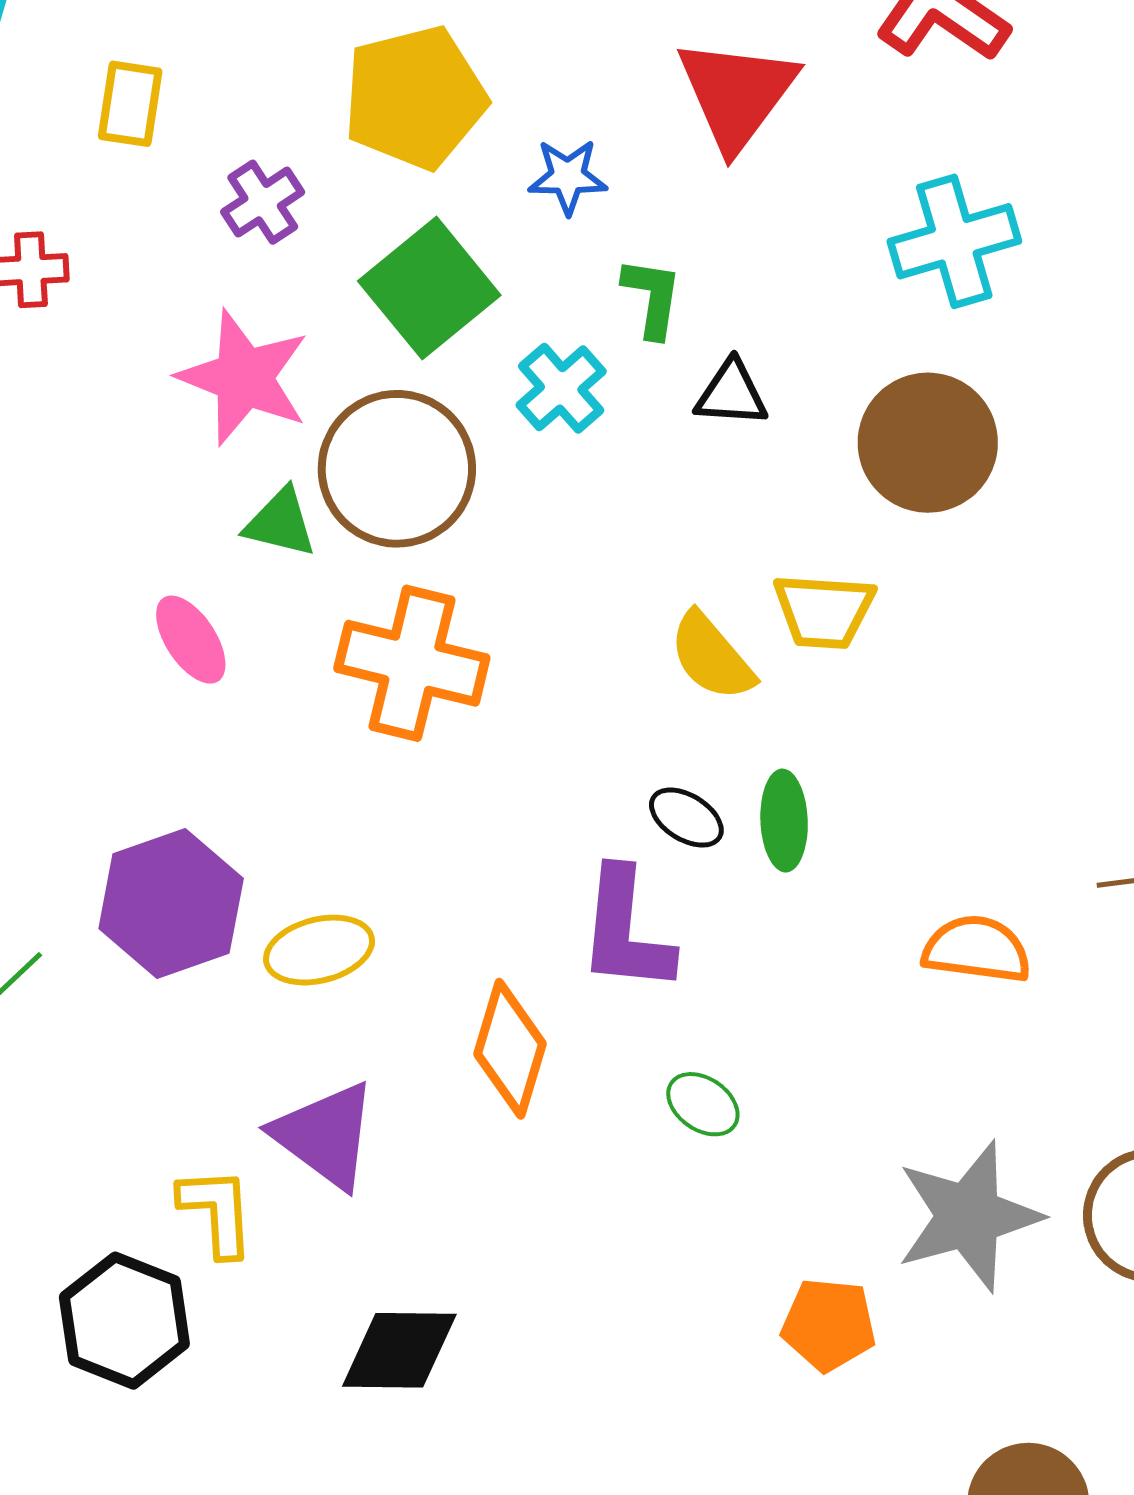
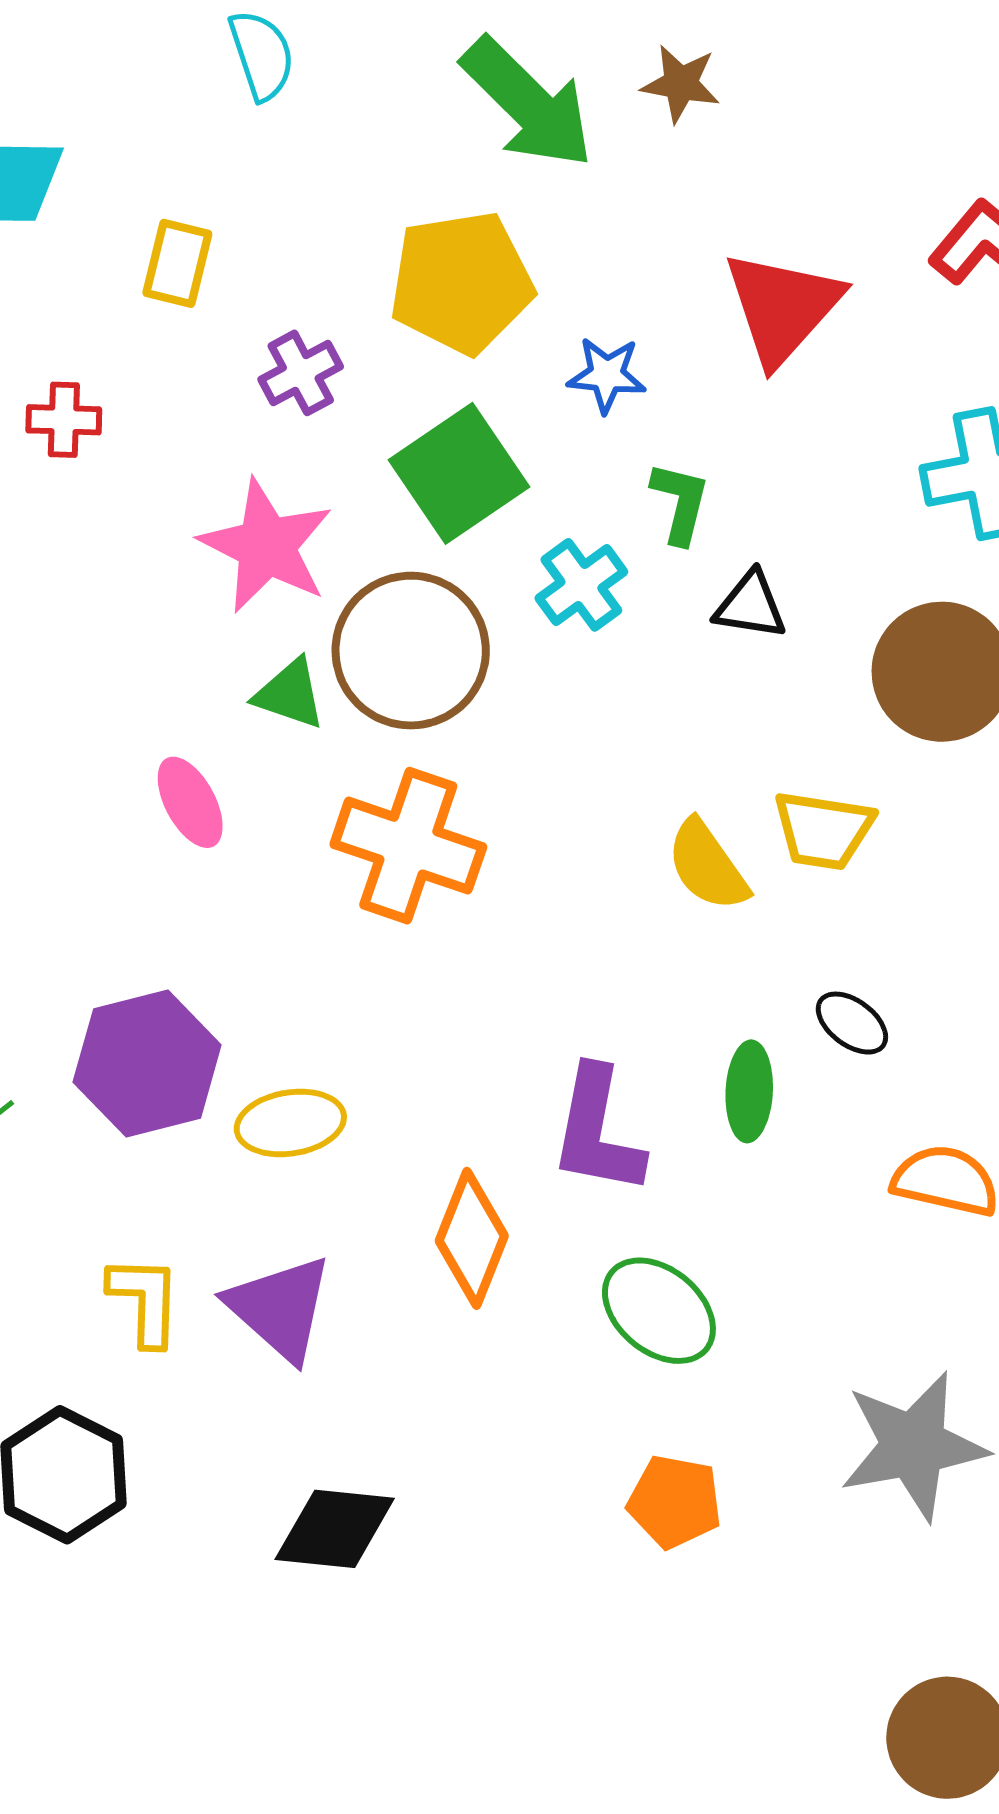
black ellipse: (686, 818) -> (852, 1023), moved
green ellipse: (784, 821) -> (749, 1091), moved
green ellipse: (703, 1104) -> (659, 1311), size x1.6
yellow L-shape: (217, 1212) -> (145, 1301), moved
orange pentagon: (829, 1325) -> (675, 1502), moved

